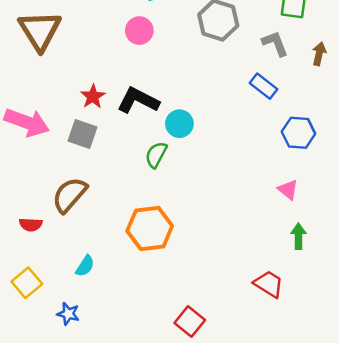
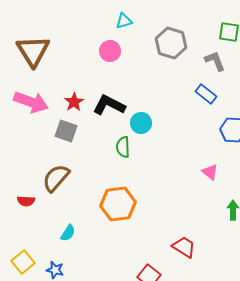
pink arrow: (27, 122) -> (31, 102), moved
green semicircle: (156, 155) -> (123, 147), turned -30
pink triangle: (288, 190) -> (210, 172), moved
yellow square: (27, 283) -> (23, 262), moved
red trapezoid: (269, 284) -> (184, 247), moved

